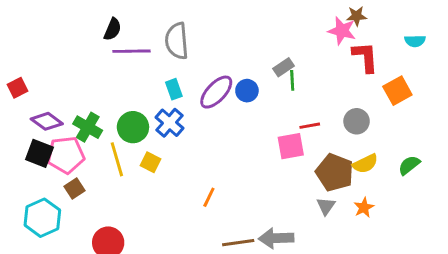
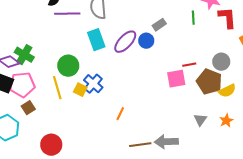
gray rectangle: (283, 67) -> (159, 25), moved
green line: (292, 80) -> (193, 18), moved
cyan rectangle: (174, 89) -> (96, 40), size x1.5
blue cross: (169, 123) -> (93, 84), moved
green cross: (88, 127) -> (24, 55), moved
brown pentagon: (335, 172) -> (209, 82), moved

